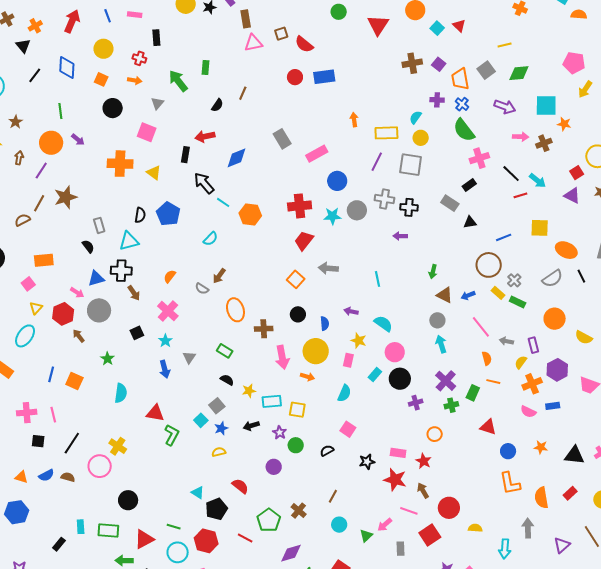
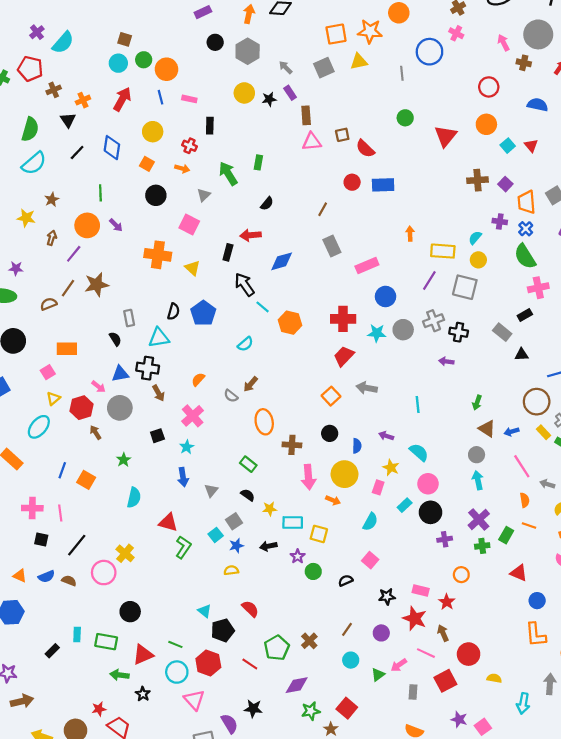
brown line: (243, 93) -> (323, 209), moved
gray cross: (384, 199) -> (434, 321), turned -36
gray triangle: (189, 357) -> (211, 490), moved
purple circle: (274, 467) -> (381, 633), moved

